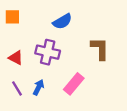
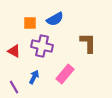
orange square: (12, 17) -> (30, 23), moved
purple line: (17, 88) -> (14, 87), moved

